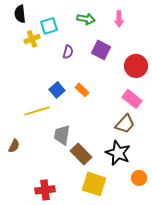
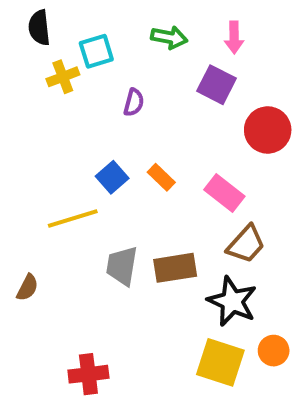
purple square: (101, 50) -> (216, 85), moved
pink rectangle: (132, 99) -> (224, 193), moved
brown rectangle: (81, 154) -> (175, 268), moved, turned -55
yellow square: (94, 184) -> (220, 362), moved

